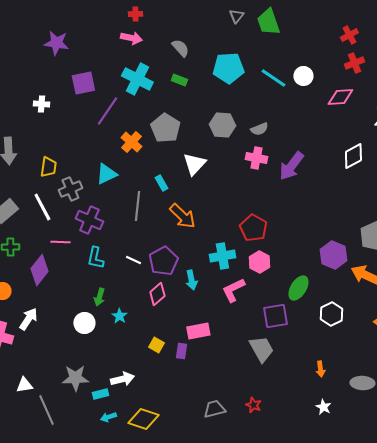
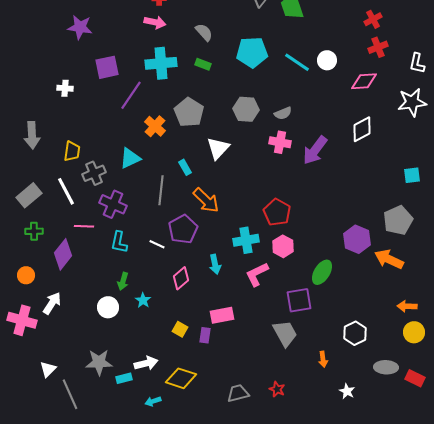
cyan cross: (137, 79) -> (161, 63), turned -32
white diamond: (353, 156) -> (362, 129), moved
purple pentagon: (163, 261) -> (183, 229), moved
white hexagon: (331, 314) -> (355, 333), moved
orange arrow: (320, 369) -> (323, 359), moved
white triangle: (24, 385) -> (48, 369), turned -36
cyan arrow: (108, 417) -> (153, 401), moved
yellow diamond: (143, 419) -> (181, 378), moved

